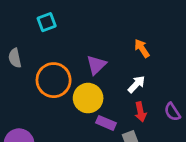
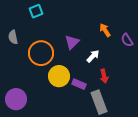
white arrow: (136, 84) -> (93, 56), moved
yellow circle: (88, 98) -> (59, 76), moved
purple semicircle: (172, 112) -> (127, 40), moved

